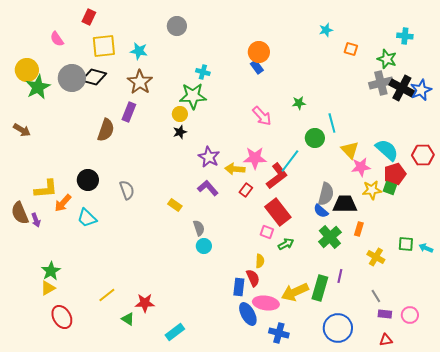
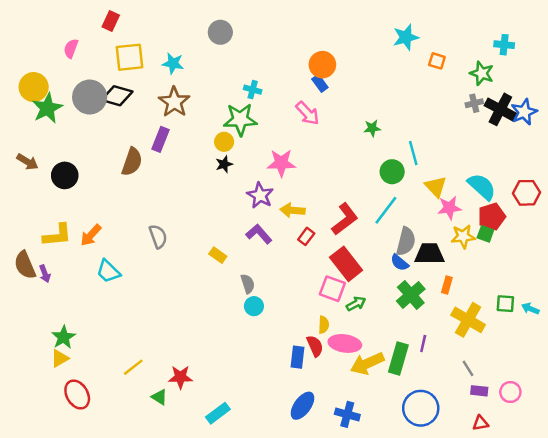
cyan star: (326, 30) -> (406, 37), size x1.5
pink semicircle: (57, 39) -> (71, 48), turned 56
gray cross: (381, 83) -> (474, 103), size x0.6
pink arrow: (262, 116) -> (307, 113), moved
pink star: (255, 158) -> (281, 163), moved
cyan line: (290, 161) -> (386, 210), moved
black circle: (88, 180) -> (65, 175), moved
orange arrow: (63, 203) -> (91, 235), moved
pink square: (267, 232) -> (332, 289), size x1.5
yellow cross: (376, 257) -> (468, 320), size x1.5
pink ellipse: (266, 303) -> (345, 343), moved
blue ellipse: (248, 314) -> (302, 406), moved, turned 65

